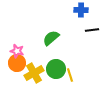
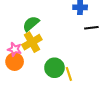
green semicircle: (51, 38) -> (31, 24), moved
yellow cross: (34, 73) -> (32, 42), moved

